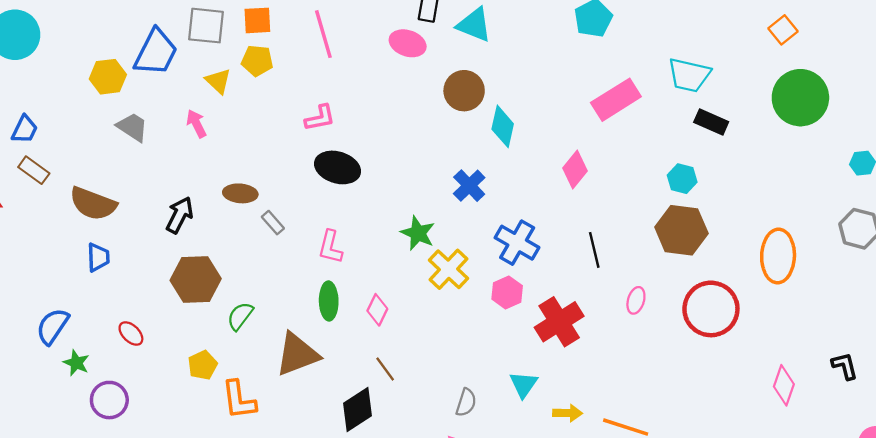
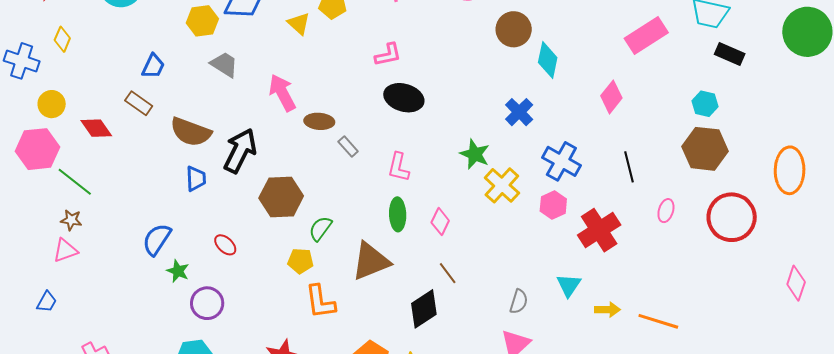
pink arrow: (196, 124) -> (282, 93), moved, size x1.5
blue trapezoid: (25, 129) -> (153, 66), moved
black arrow: (180, 215) -> (240, 151), moved, size x1.4
yellow pentagon: (203, 365) -> (300, 261), moved, turned 30

